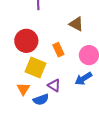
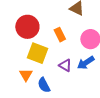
purple triangle: (54, 85) -> (65, 65), moved
blue semicircle: (41, 100) -> (44, 85), turned 84

